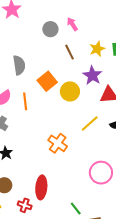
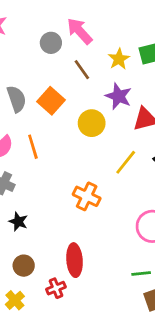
pink arrow: (72, 24) -> (80, 31), size x1.5
orange square: (47, 81) -> (51, 101), moved
red cross: (25, 205) -> (56, 288), turned -32
green line: (76, 208) -> (141, 274), moved, turned -48

